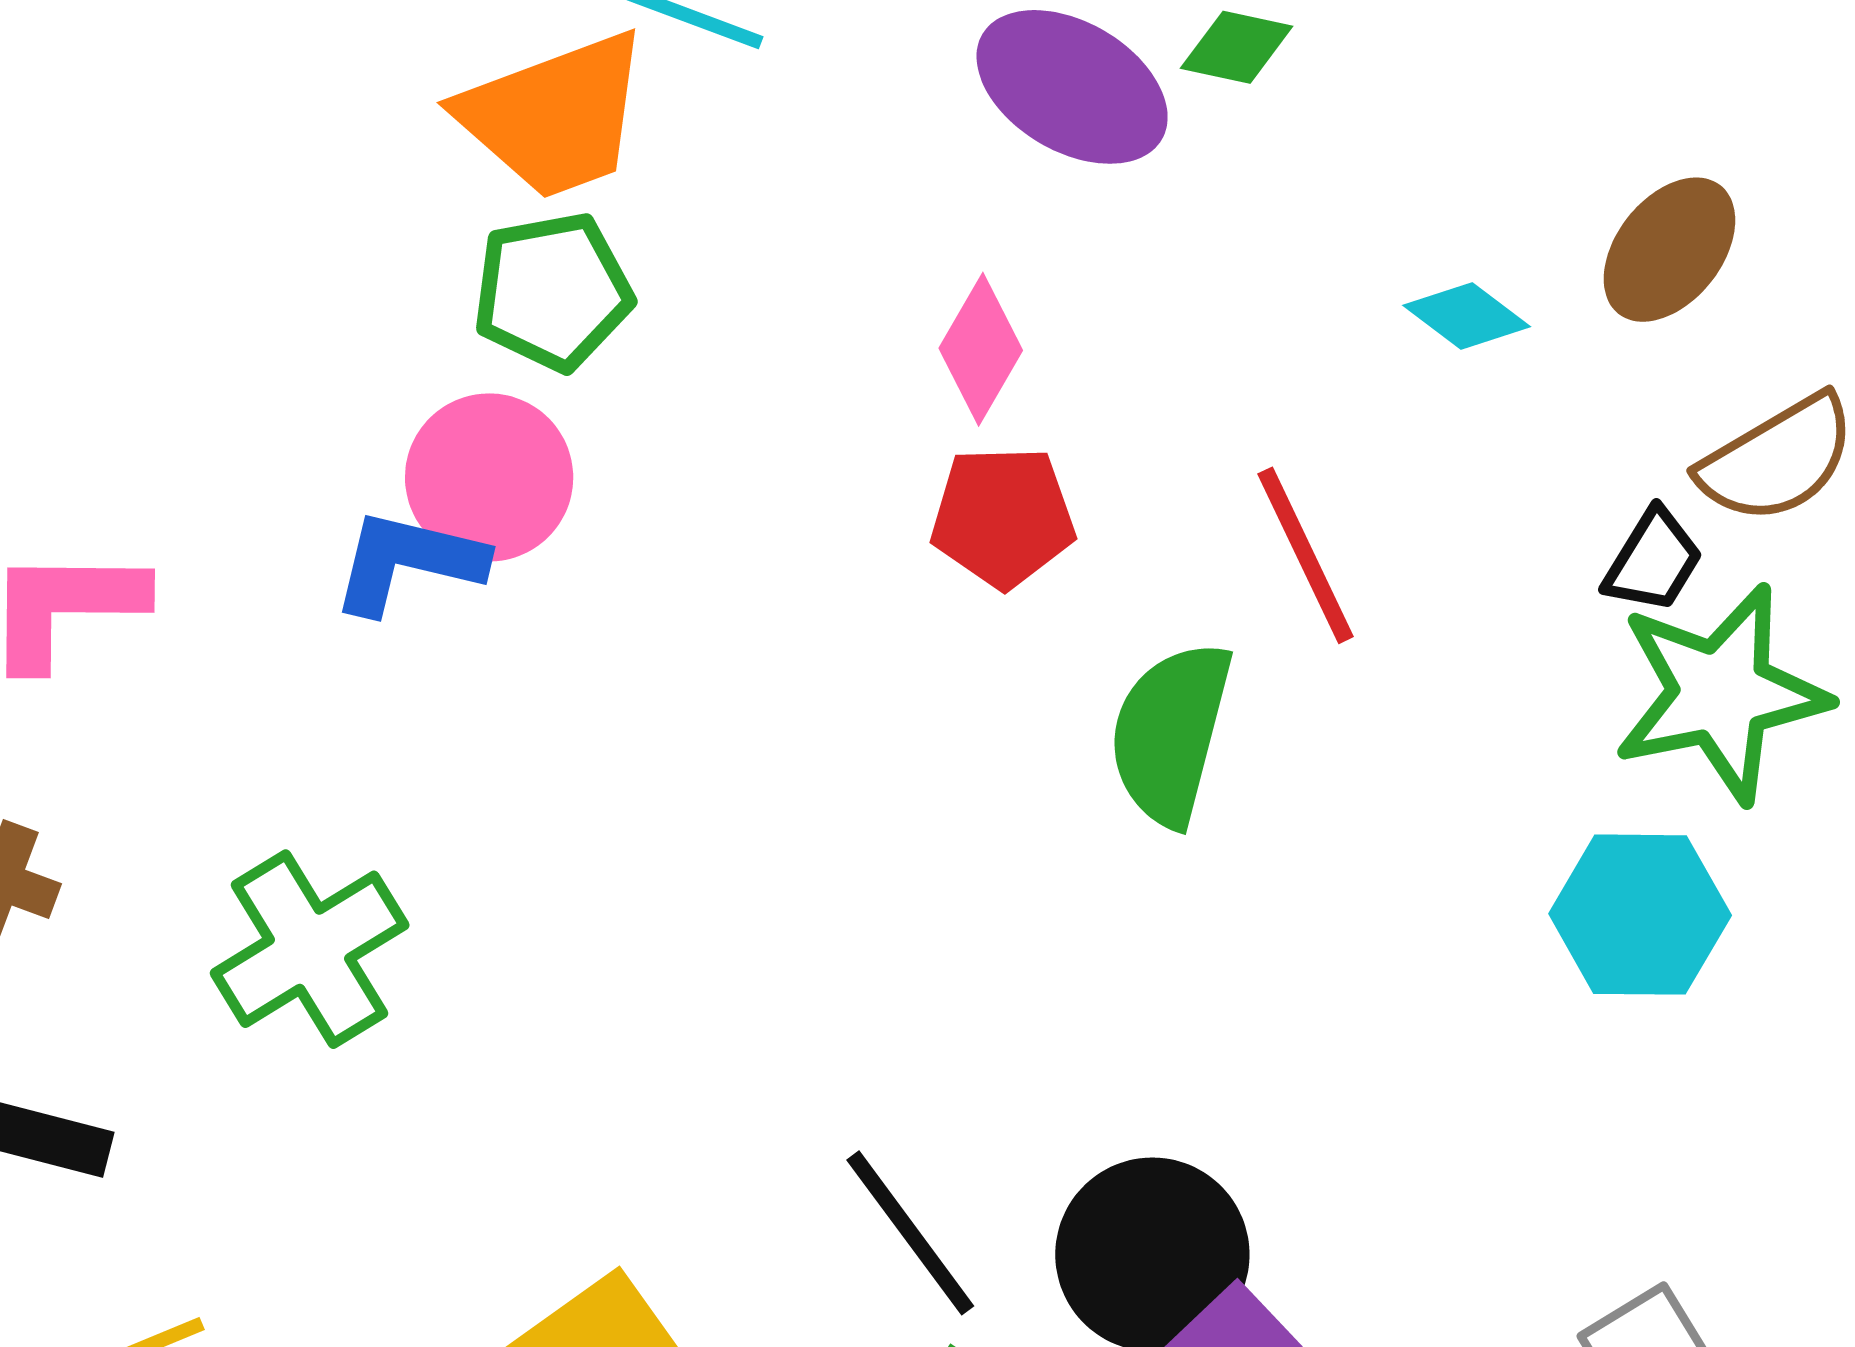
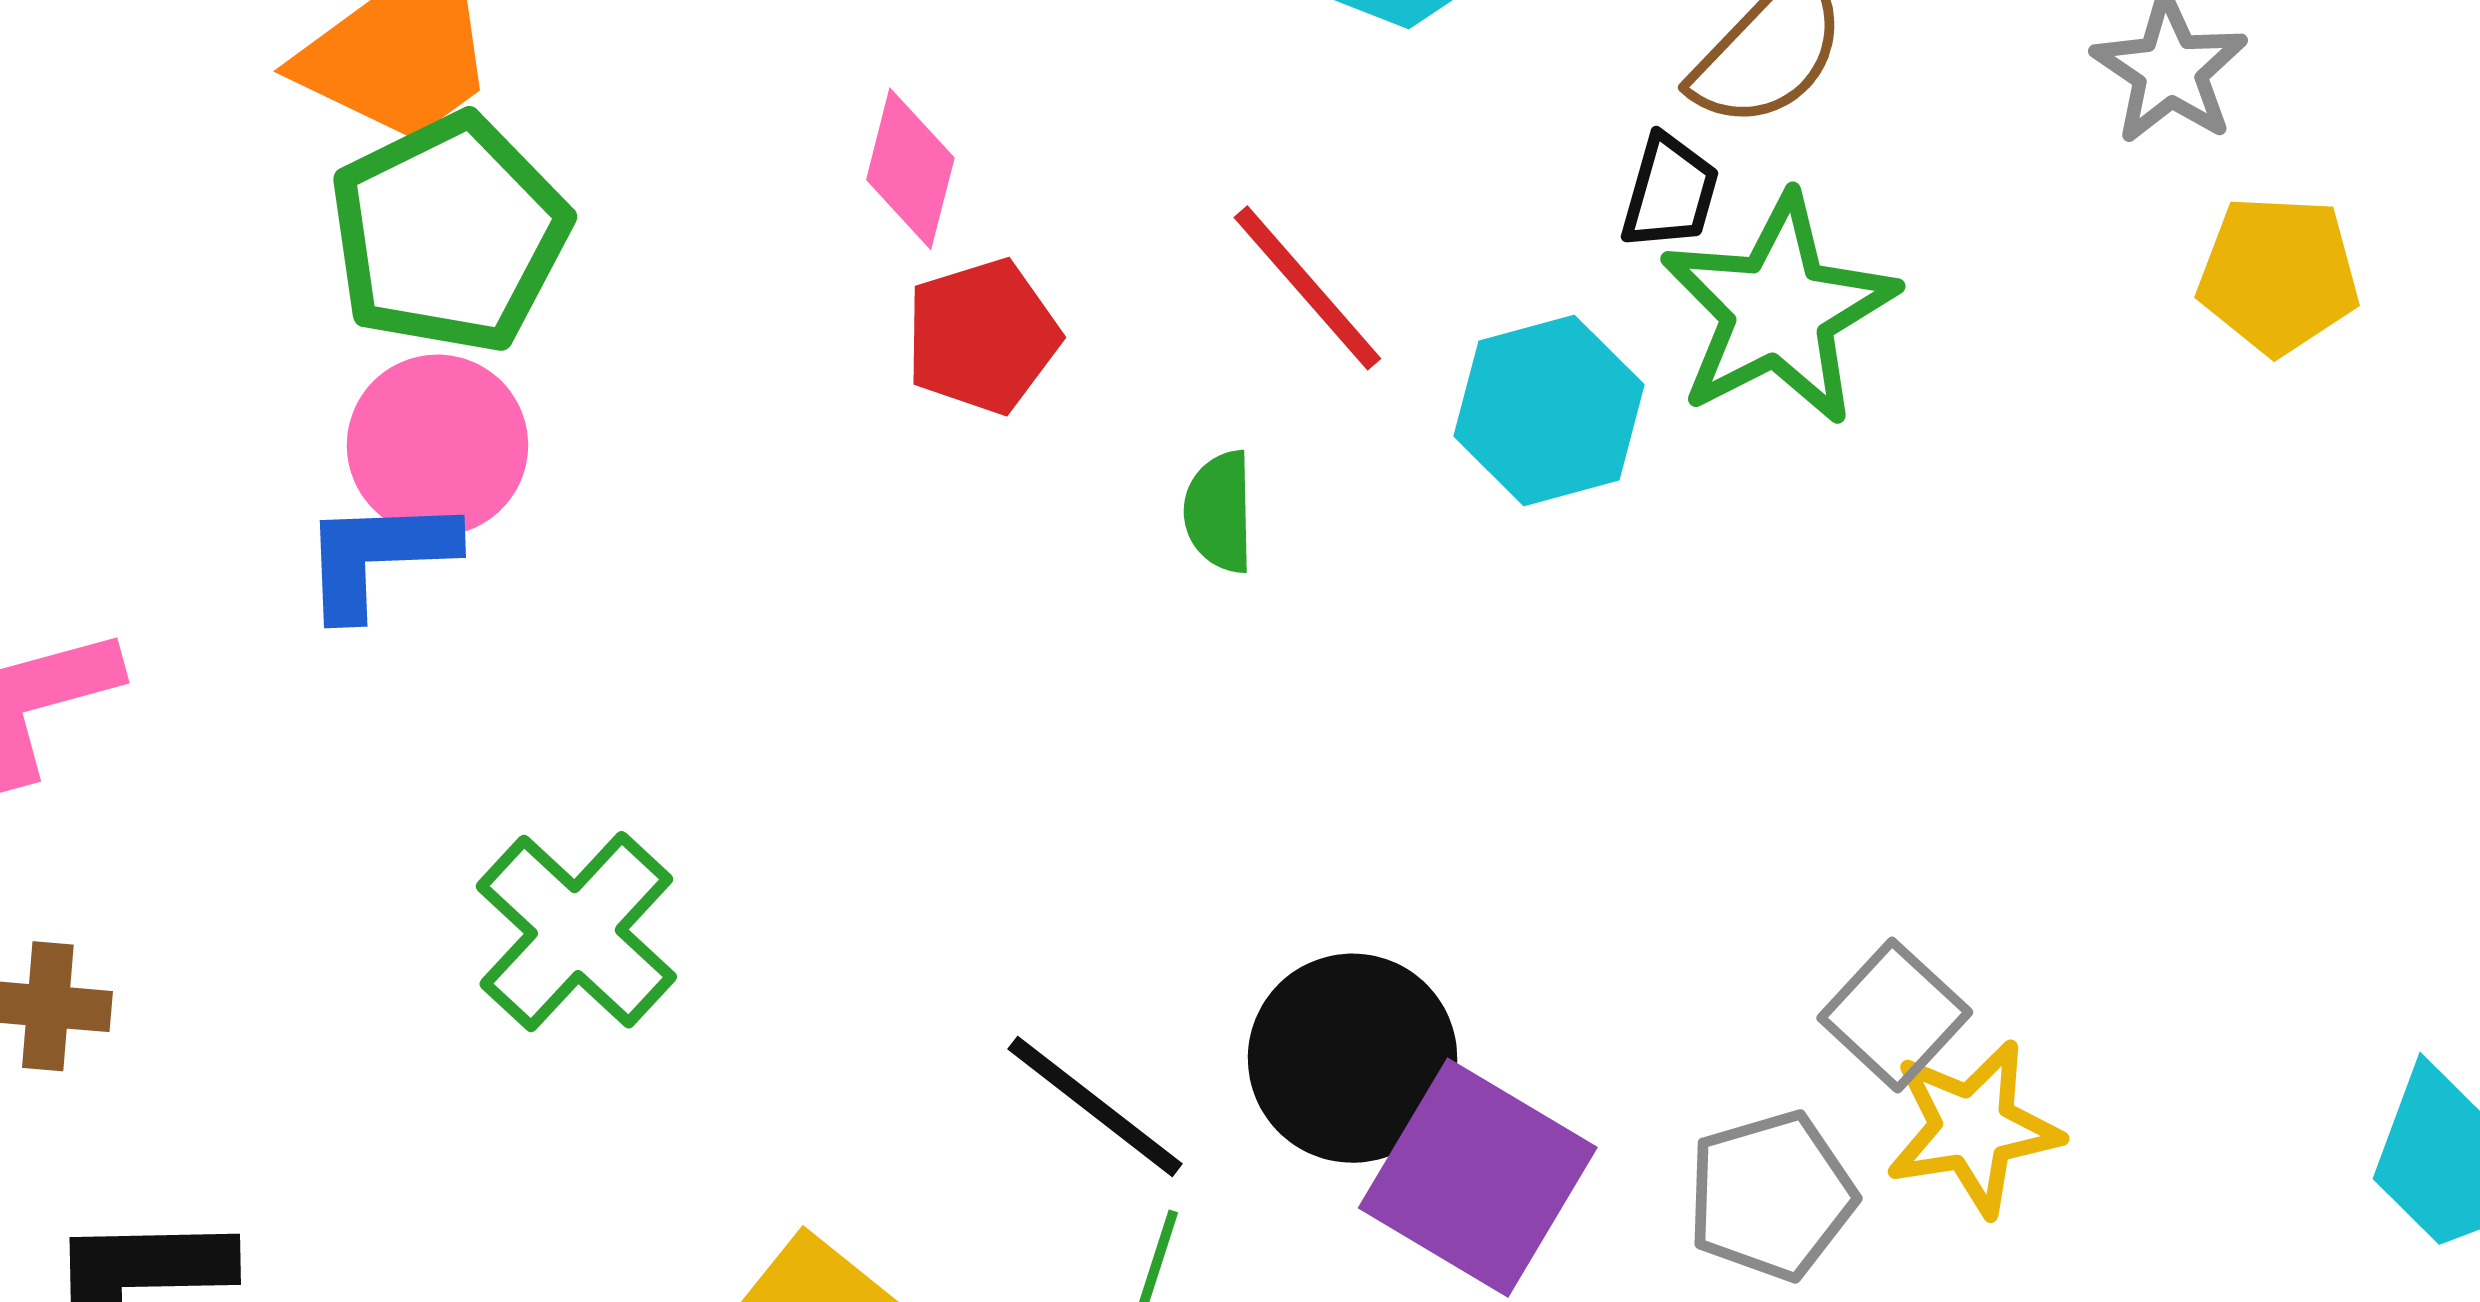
green pentagon: (553, 291) -> (449, 234), size x1.4
green semicircle: (1171, 733) -> (1219, 512), size x0.6
cyan hexagon: (1640, 915) -> (1549, 410), moved
green cross: (310, 949) -> (576, 932), moved

